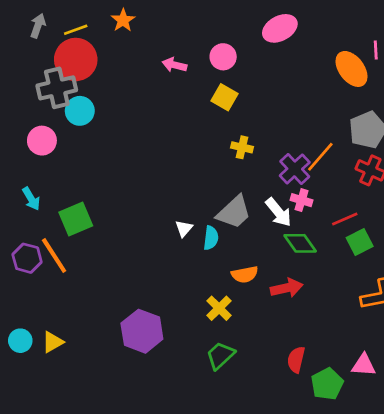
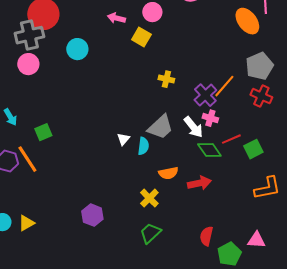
yellow square: (224, 97) -> (141, 37), moved
cyan circle: (80, 111) -> (77, 49), moved
pink circle: (42, 141) -> (28, 64), moved
green square: (76, 219) -> (43, 132), size x0.7
red line: (345, 219) -> (231, 139), moved
purple hexagon: (142, 331) -> (92, 215), size x0.7

